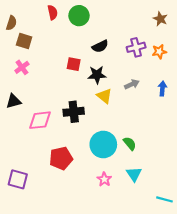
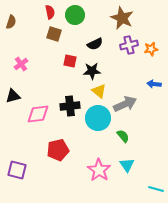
brown star: (160, 19) -> (122, 18), moved, size x1.6
brown square: (24, 41) -> (54, 34), moved
gray arrow: (132, 84) -> (125, 104), moved, size x1.6
blue arrow: (162, 89) -> (154, 84), turned -88
cyan circle: (103, 145) -> (98, 118), moved
pink star: (104, 179) -> (99, 170), size x1.6

